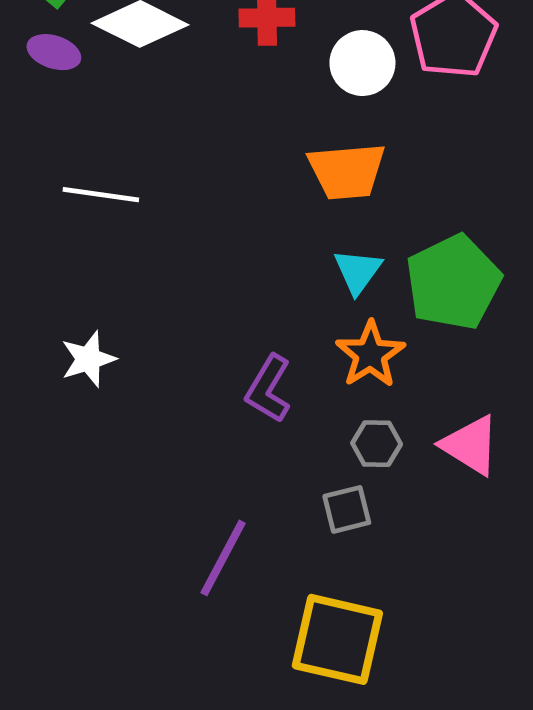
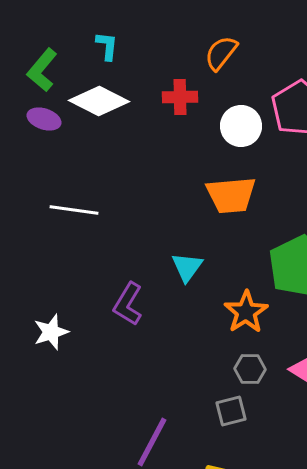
cyan triangle: (358, 271) -> (187, 267), moved
white star: (88, 359) -> (51, 332), moved
purple L-shape: (268, 389) -> (128, 304), moved

